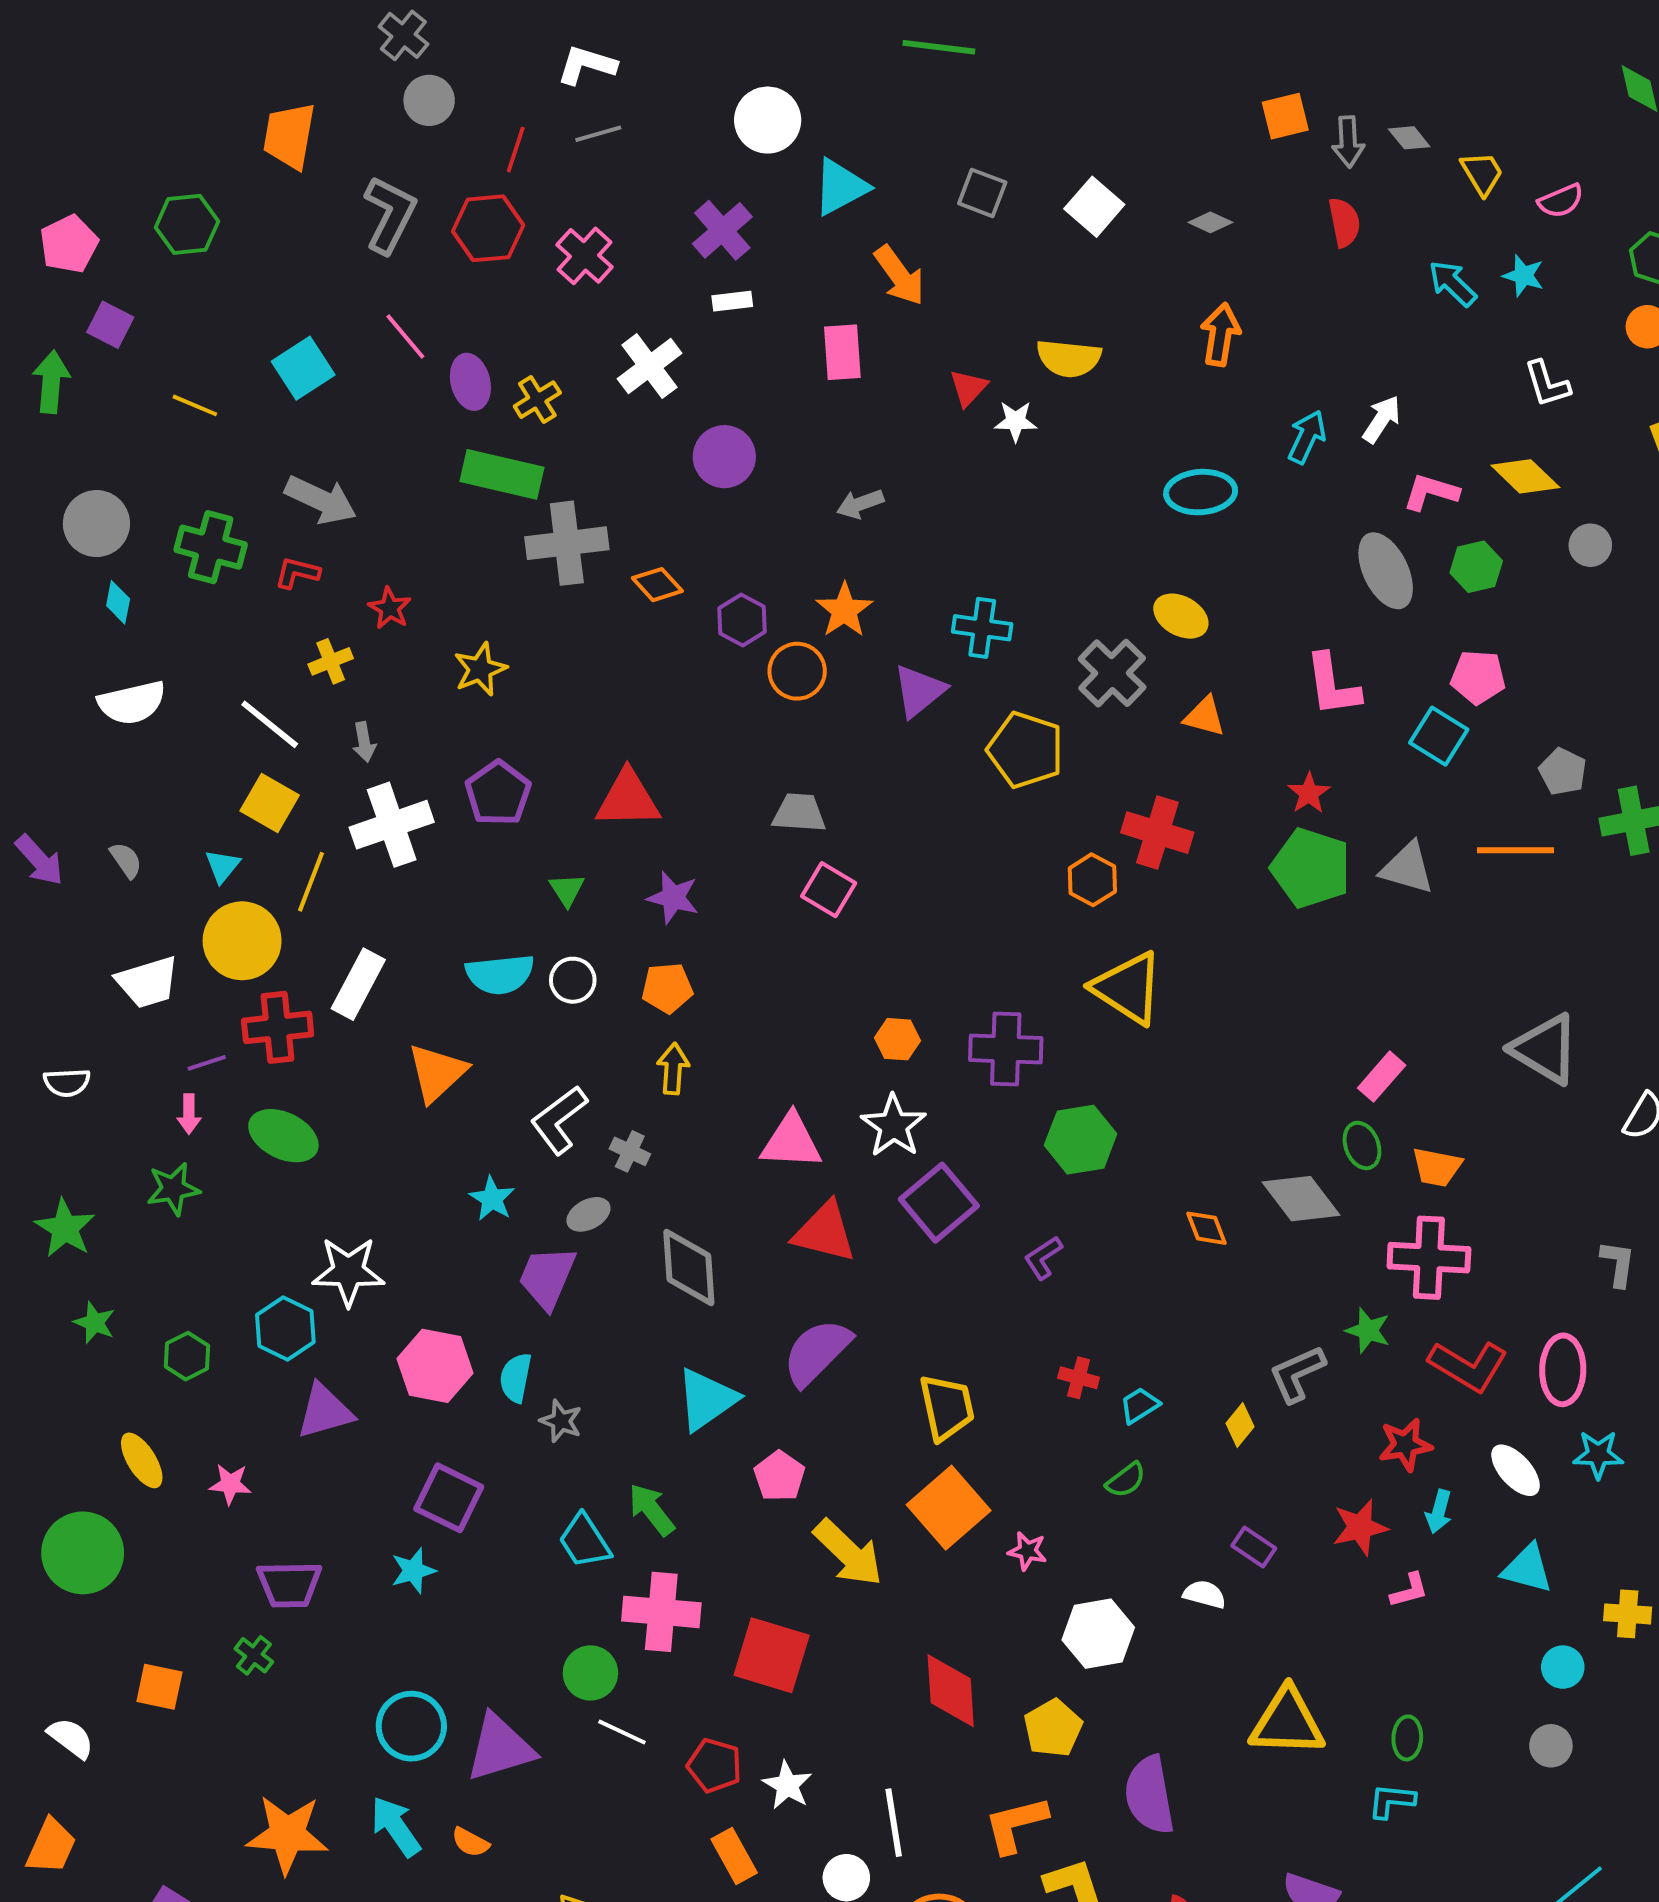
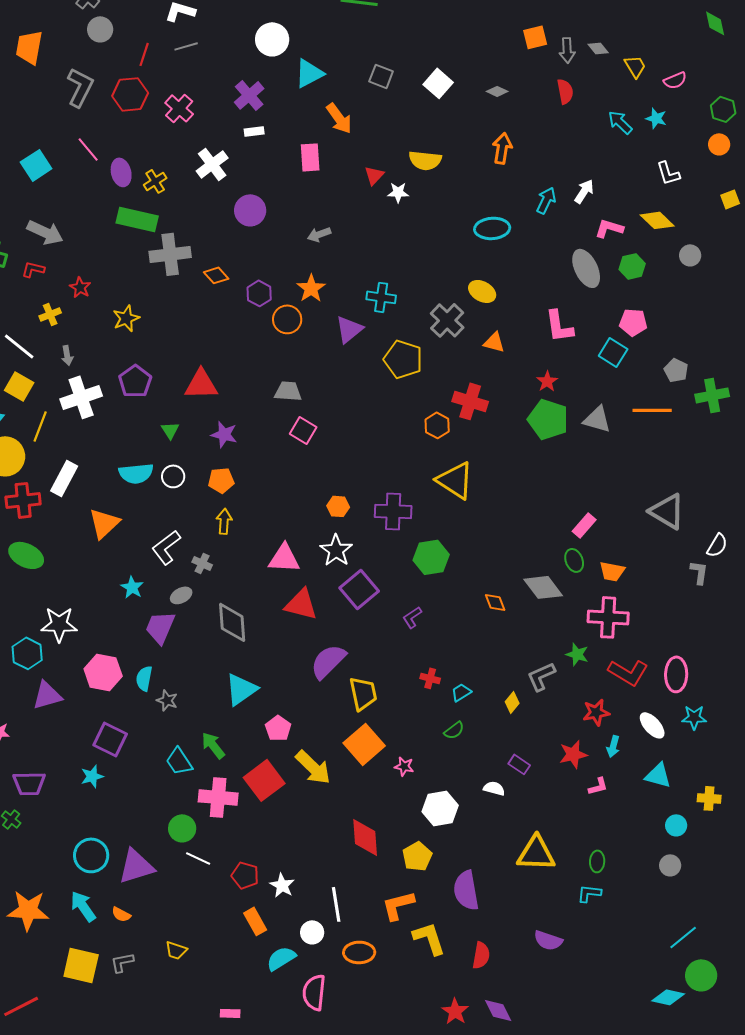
gray L-shape: (1618, 1264) -> (699, 572), moved
purple semicircle: (817, 1352) -> (328, 661), moved
red square: (772, 1655) -> (264, 780), moved, turned 36

